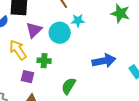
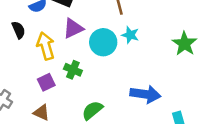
purple square: (27, 77) -> (46, 82), turned 32

